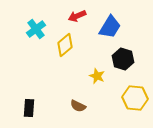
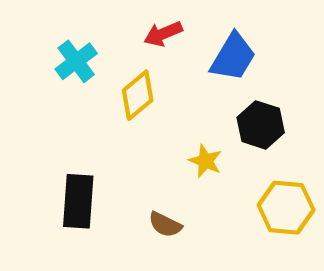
black rectangle: (29, 108) -> (78, 201), moved, size x1.4

